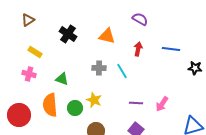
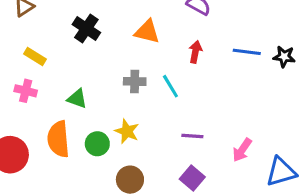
black star: (195, 68) -> (284, 57), moved
pink arrow: (162, 104) -> (242, 150), moved

